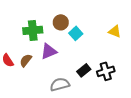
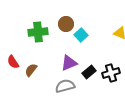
purple triangle: (49, 51) -> (69, 63), moved
brown semicircle: (26, 60) -> (31, 70), moved

